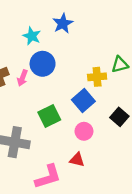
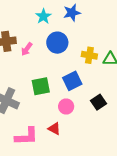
blue circle: (43, 64) -> (57, 43), moved
yellow cross: (97, 77) -> (89, 55), moved

